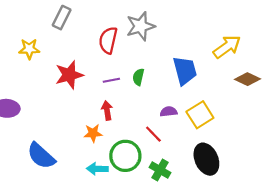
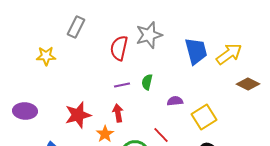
blue trapezoid: (185, 70) -> (196, 51), moved
red star: (69, 75) -> (78, 115), moved
purple semicircle: (169, 112) -> (175, 101), moved
orange star: (93, 133) -> (105, 134), turned -30

